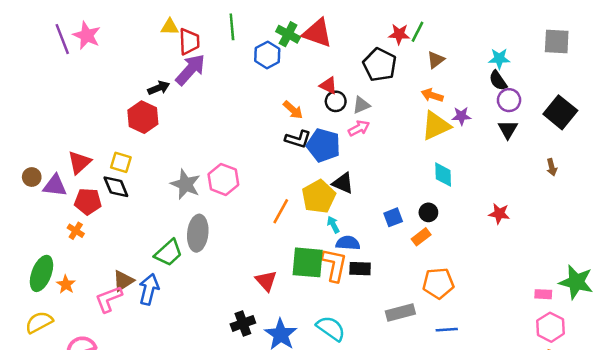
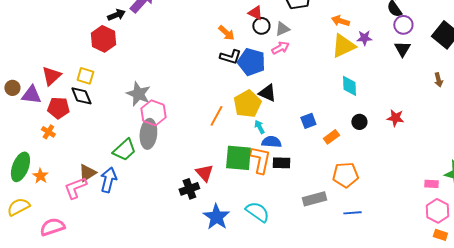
pink hexagon: (223, 179) -> (153, 113), moved
black circle: (428, 212) -> (359, 122), moved
black cross: (243, 323) -> (189, 189), moved

